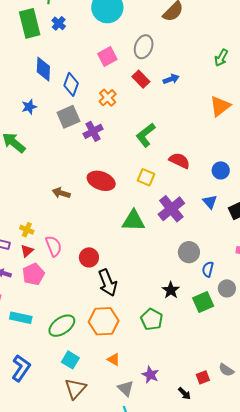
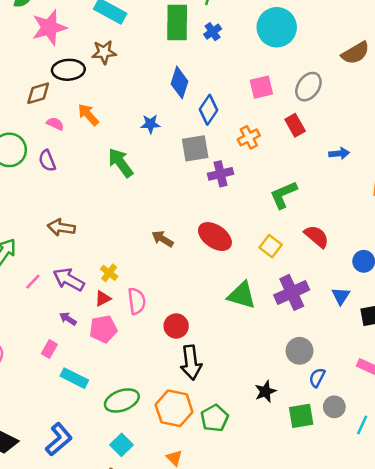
blue arrow: (171, 79) -> (339, 153), moved
green pentagon: (152, 319) -> (214, 418), moved

